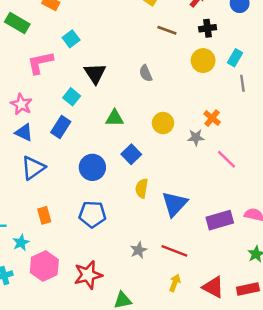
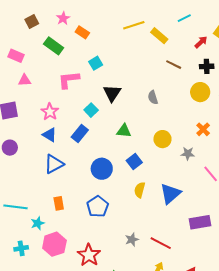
orange cross: (212, 118) -> (203, 129), moved
blue triangle: (174, 204) -> (170, 194), moved
blue pentagon: (92, 214) -> (98, 207), turned 30
red star: (88, 275) -> (89, 255), turned -30

